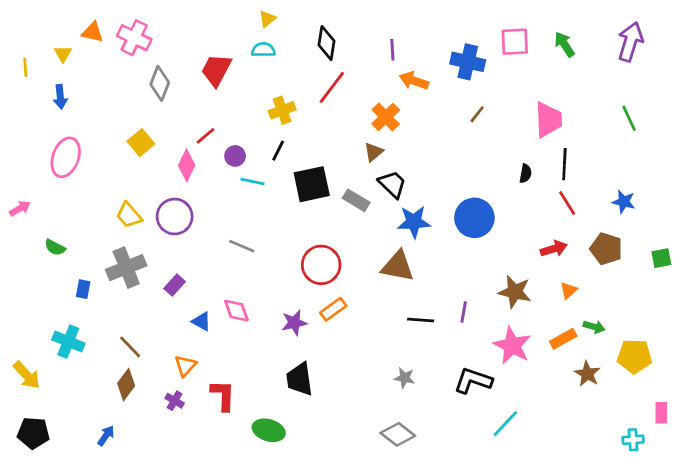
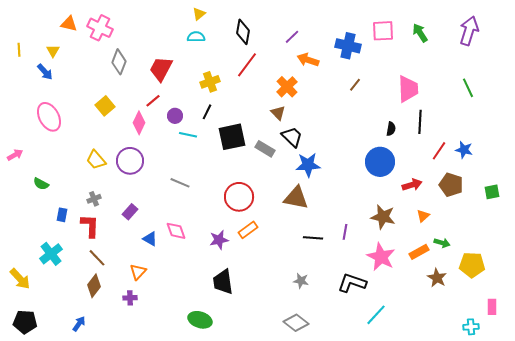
purple line: (392, 50) -> (292, 37), turned 49
yellow triangle: (63, 54) -> (53, 51), moved
red trapezoid: (216, 70) -> (161, 69), moved
blue arrow: (60, 97) -> (45, 72), turned -36
brown triangle: (374, 152) -> (278, 113), turned -35
pink ellipse: (66, 157) -> (49, 117), turned -48
red line: (567, 203) -> (439, 151), moved, turned 66
blue circle: (474, 218) -> (380, 162), moved
gray cross: (126, 268) -> (94, 199), size x0.5
cyan cross: (68, 342) -> (51, 254), turned 30
red L-shape: (223, 395) -> (90, 226), moved
purple cross: (175, 401) -> (130, 298), turned -32

